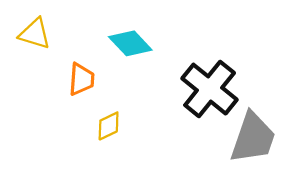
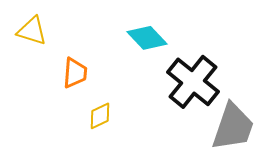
cyan diamond: (130, 43) -> (147, 38), moved

